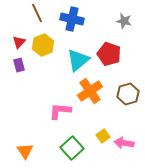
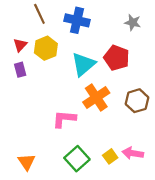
yellow square: (103, 136) -> (110, 156), moved

